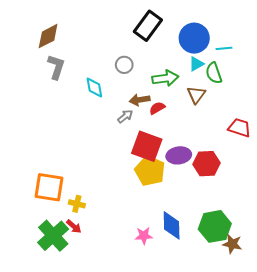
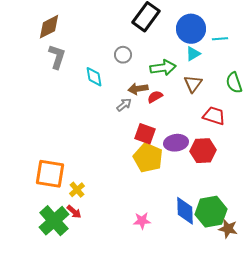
green semicircle: (214, 73) -> (234, 83), moved
red trapezoid: (239, 128) -> (214, 116), moved
red square: (147, 146) -> (145, 134), size x0.7
yellow cross: (77, 204) -> (77, 190), turned 35
blue diamond: (172, 225) -> (185, 211), moved

